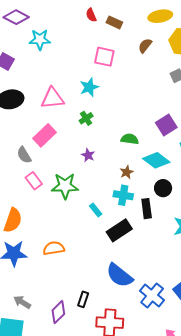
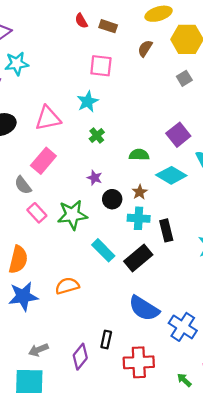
cyan star: (40, 40) -> (17, 64), moved
green cross: (86, 118) -> (97, 135), moved
black circle: (163, 188) -> (112, 199), moved
cyan rectangle: (96, 210) -> (103, 250), moved, size x1.5
gray arrow: (22, 302) -> (38, 350), turned -48

